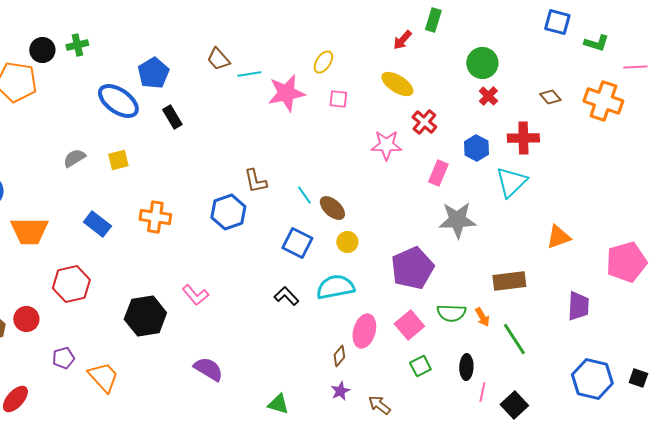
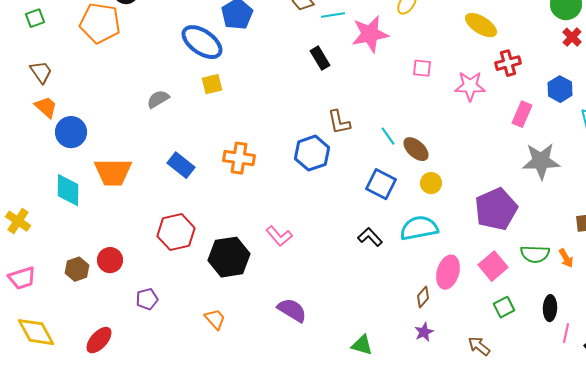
pink square: (338, 99) -> (422, 68), moved
black rectangle: (172, 117) -> (320, 58), moved
red cross: (424, 122) -> (508, 63), turned 35
yellow square: (118, 160) -> (212, 84), moved
red hexagon: (71, 284) -> (176, 232), moved
orange trapezoid: (103, 377) -> (215, 319), moved, size x0.7
brown arrow: (379, 405) -> (479, 346), moved

